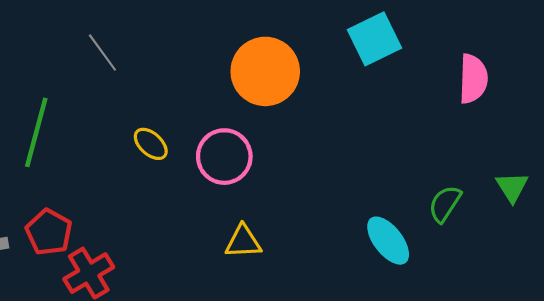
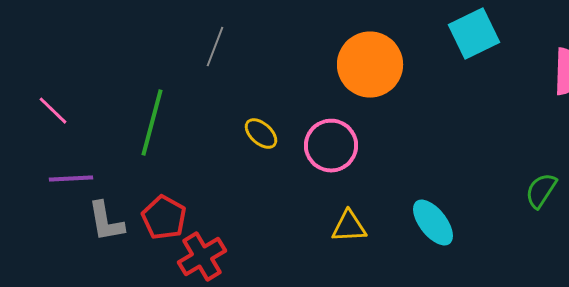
gray line: (102, 53) -> (215, 47), turned 57
cyan ellipse: (388, 241) -> (433, 223), moved

